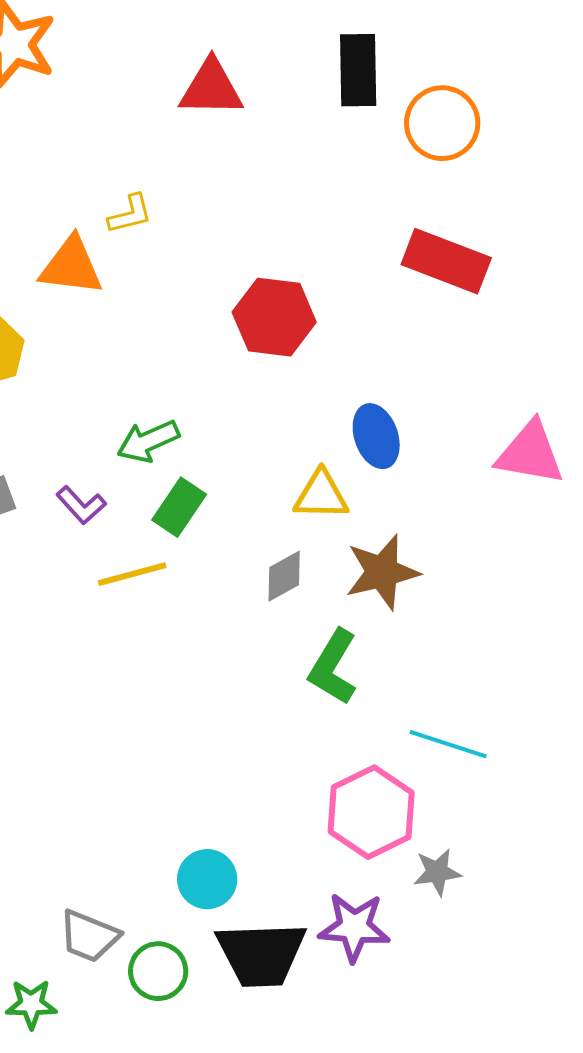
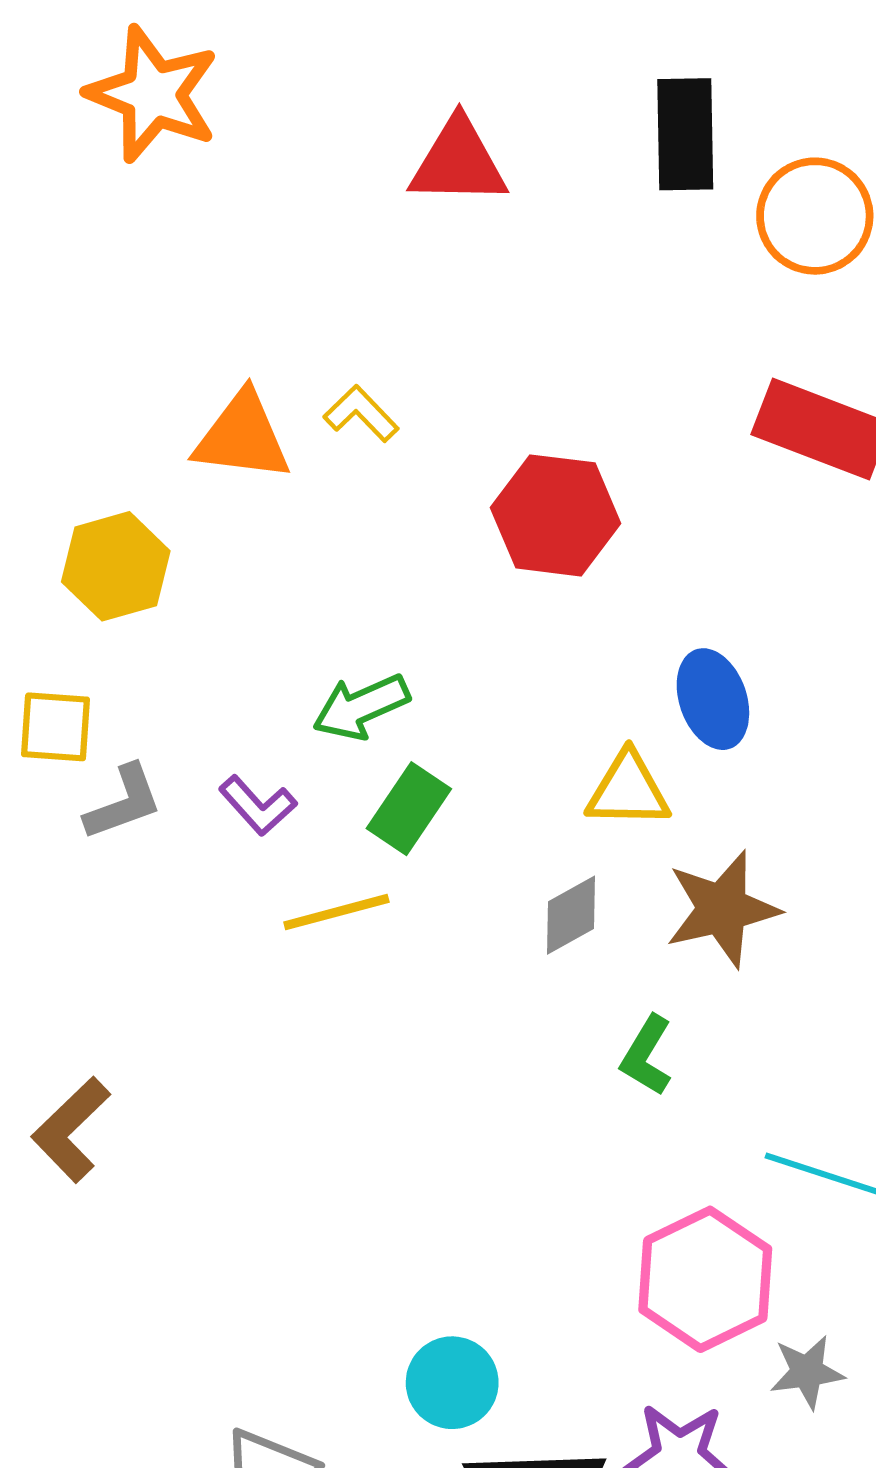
yellow L-shape: (130, 214) -> (361, 414), moved, turned -120
green L-shape: (333, 667) -> (647, 1056), size x0.7

